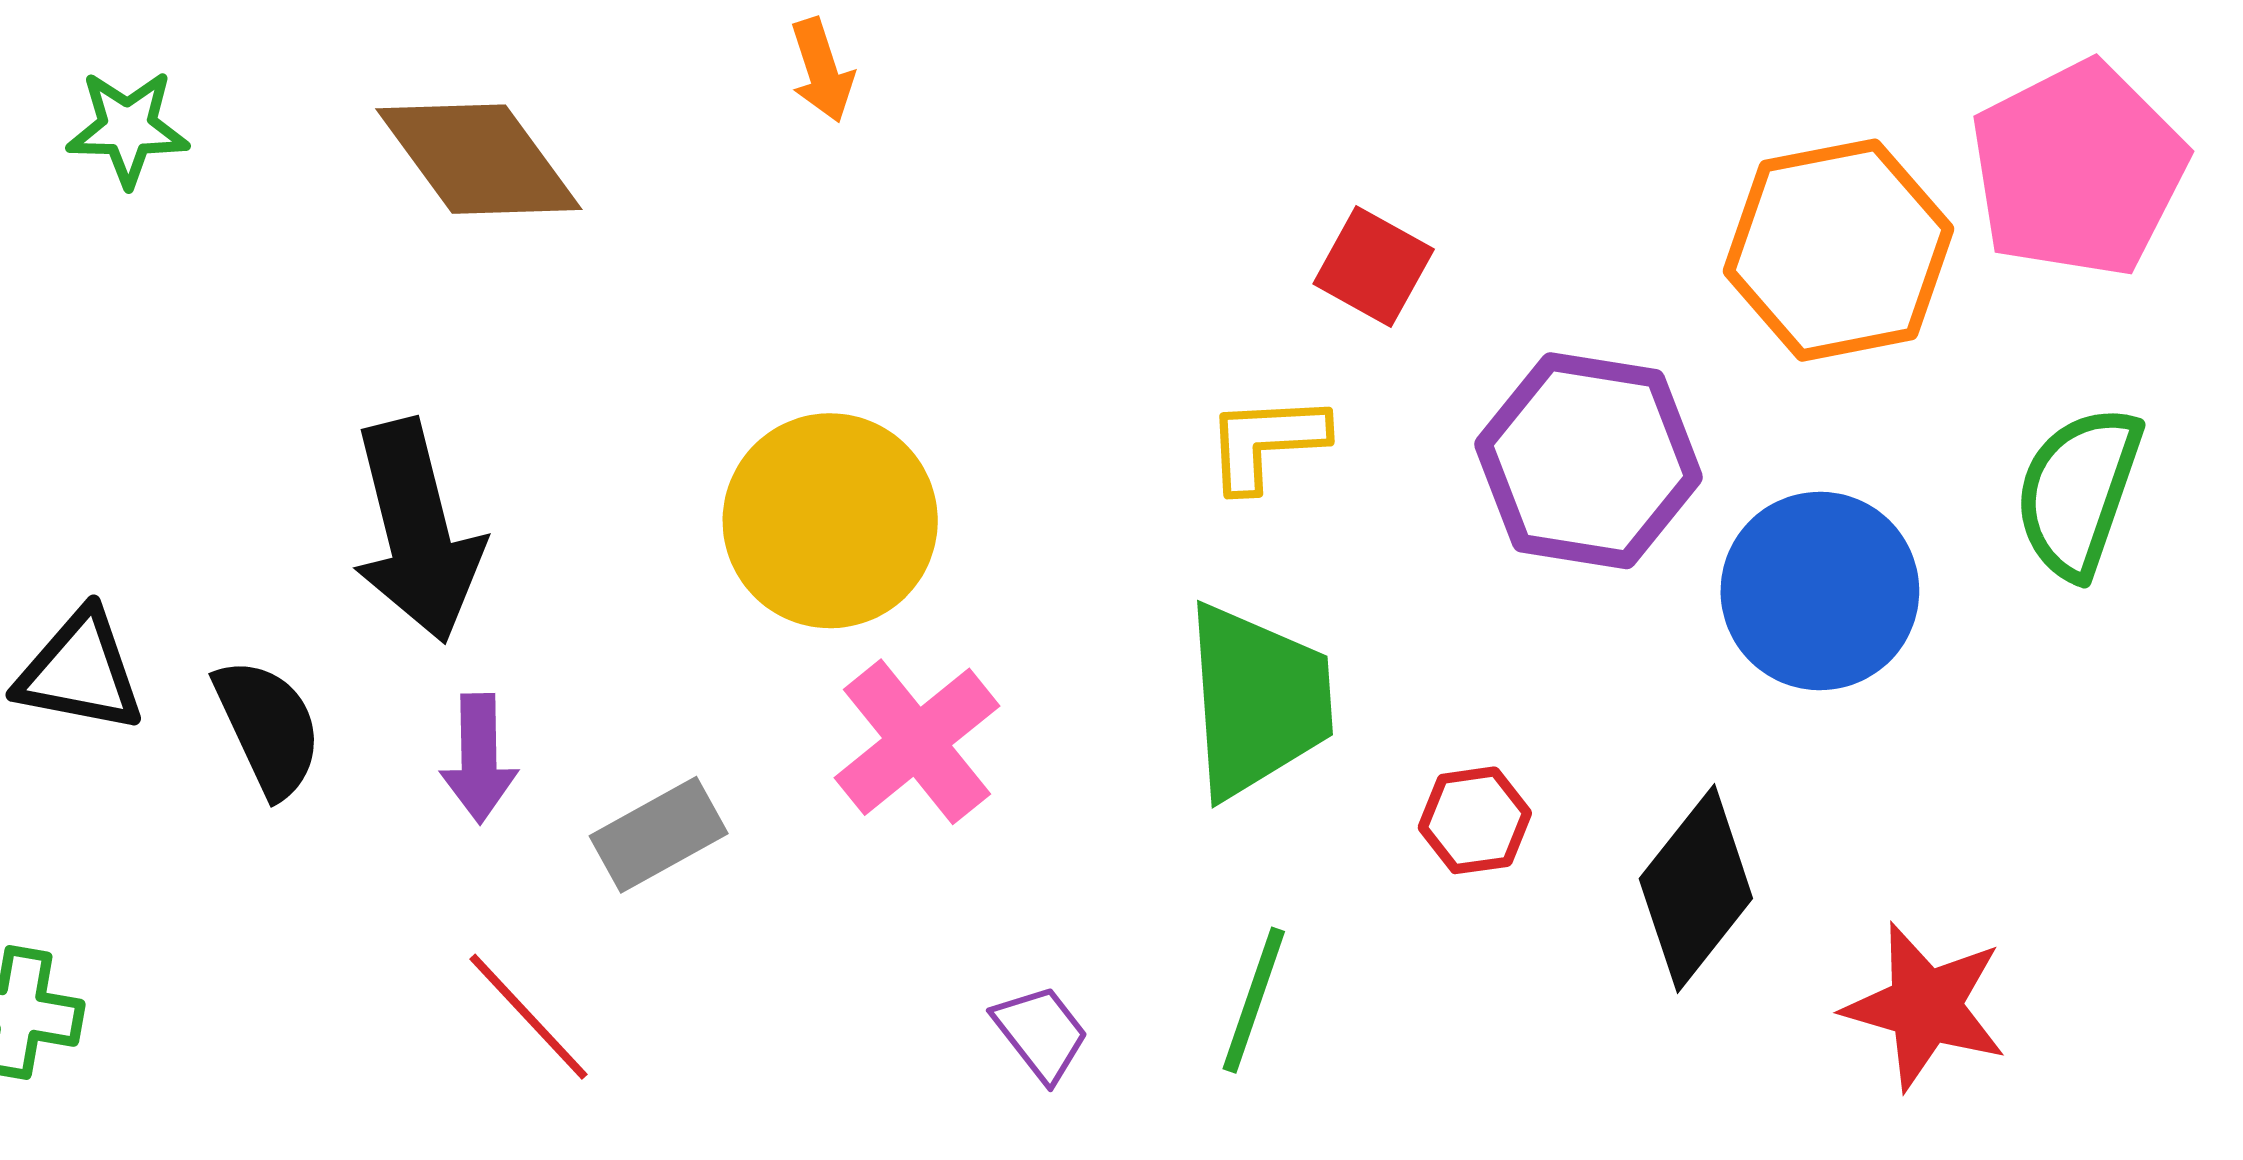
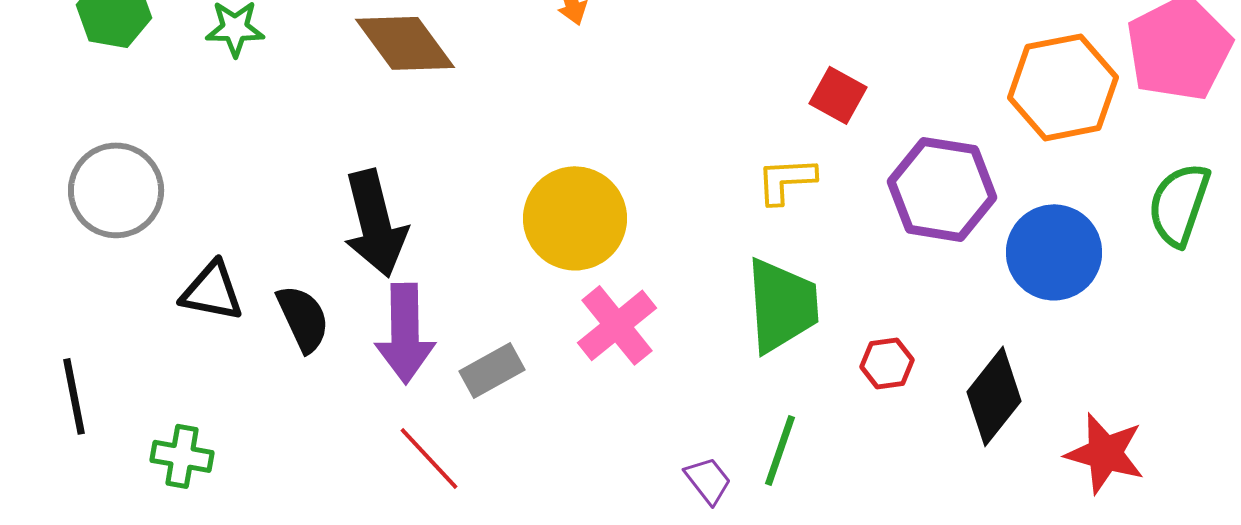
purple arrow: (479, 758) -> (405, 333), size x1.6
purple trapezoid: (1041, 1033) -> (708, 480), moved

